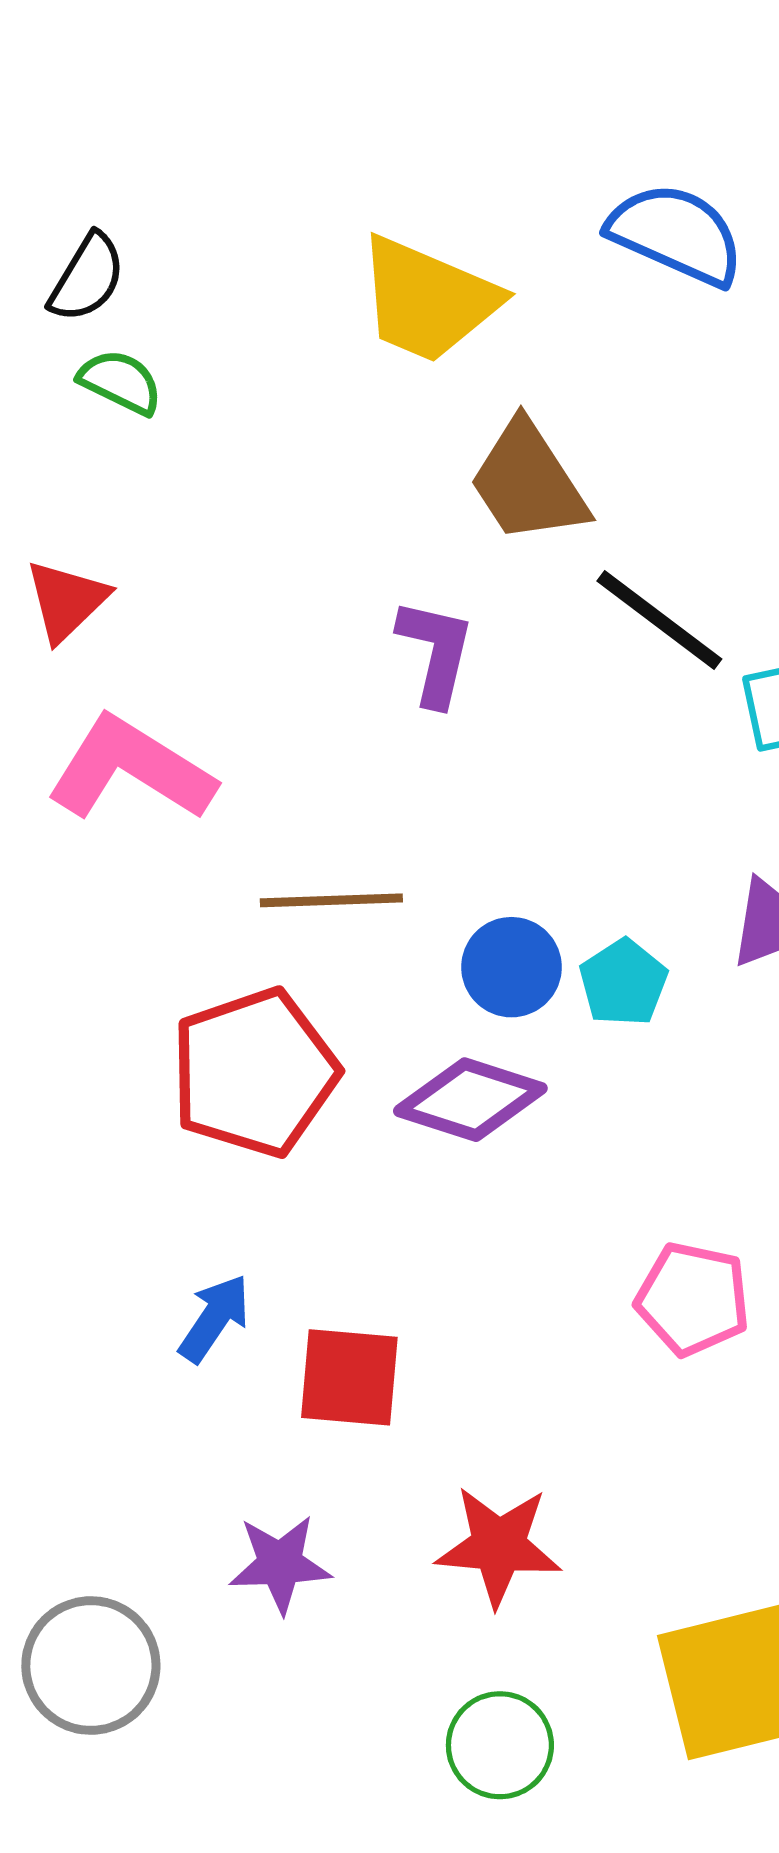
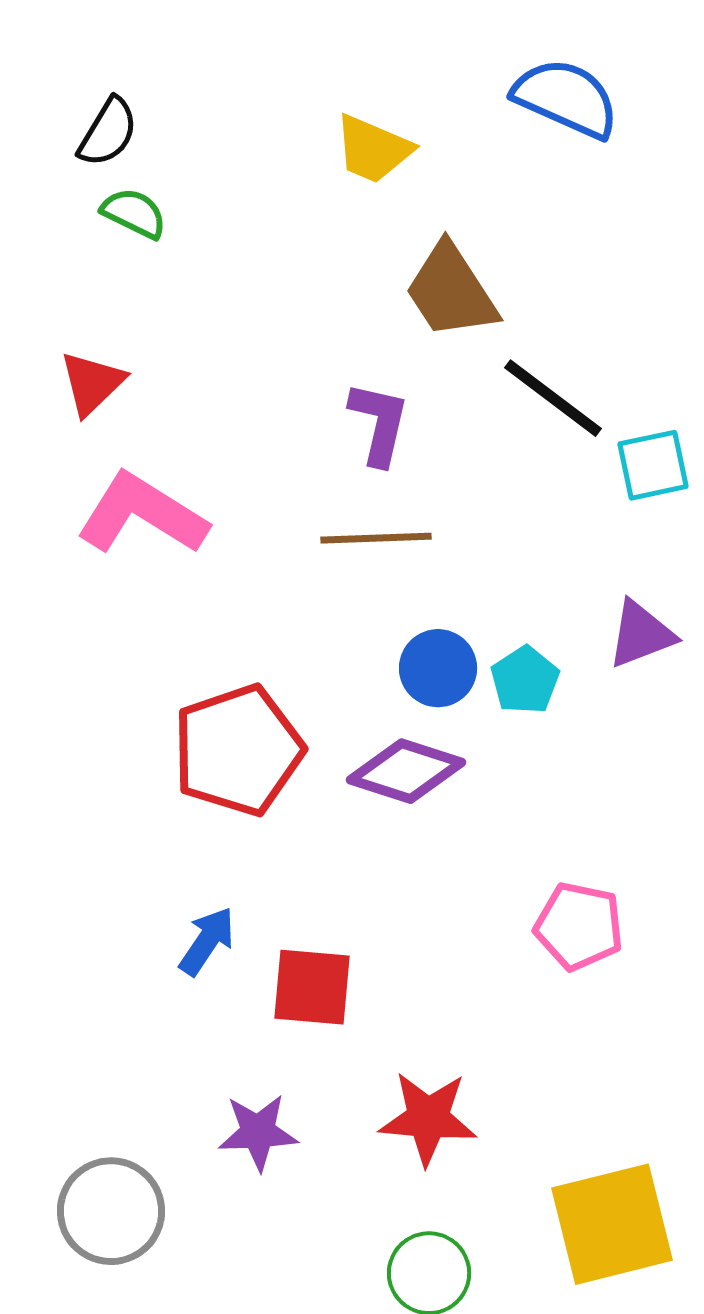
yellow trapezoid: (428, 300) -> (373, 149), size x0.7
brown line: (331, 900) -> (376, 538), moved

